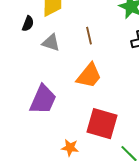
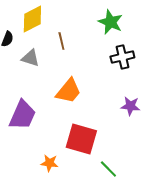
brown line: (89, 36) -> (61, 41), moved

